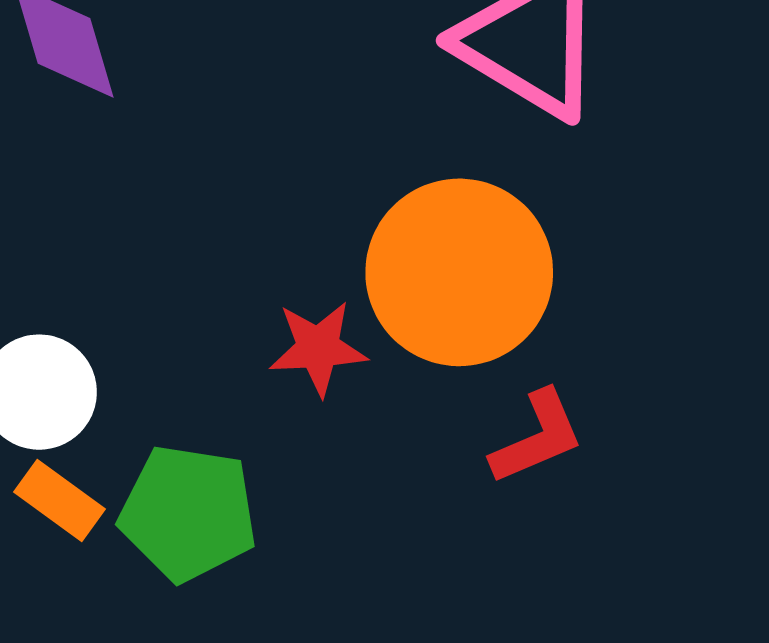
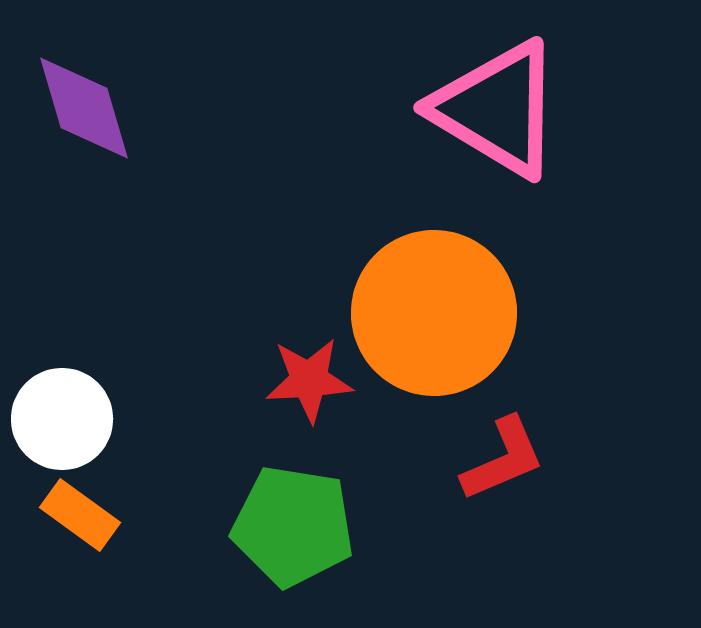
green pentagon: (188, 513) -> (293, 526), moved

